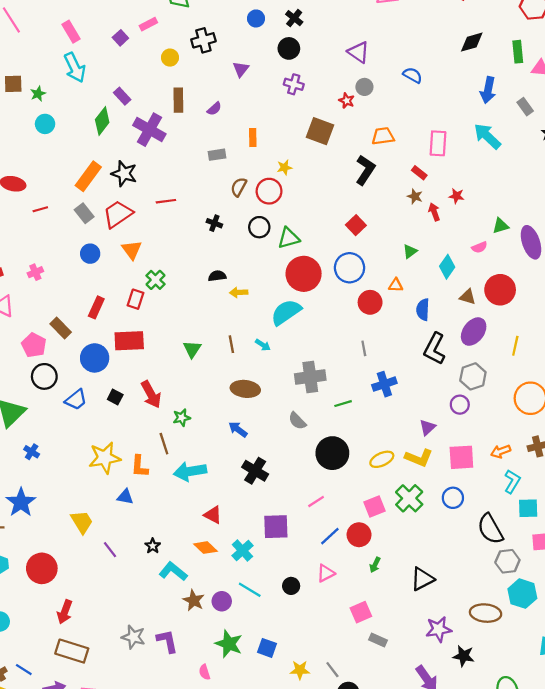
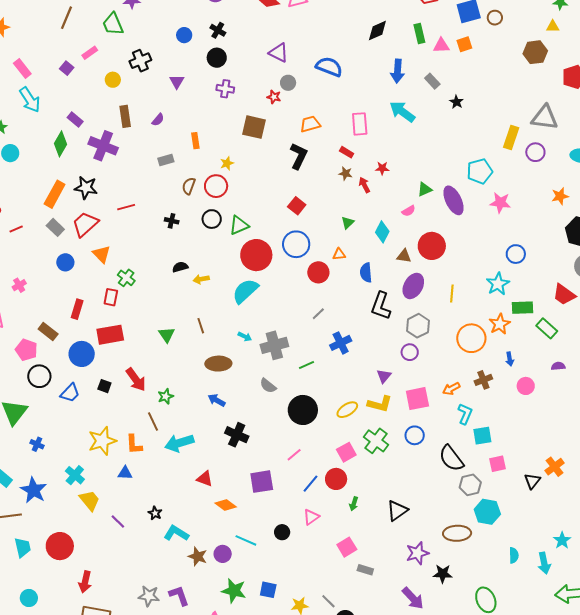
blue semicircle: (413, 75) -> (329, 67), size x1.5
cyan arrow: (263, 345) -> (245, 337), moved
gray line: (364, 348) -> (318, 314), turned 64
orange diamond: (205, 548) -> (226, 505), moved
cyan cross: (242, 551) -> (75, 475), moved

